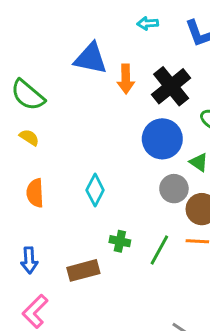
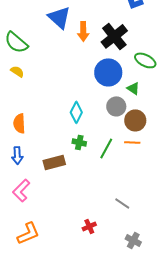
blue triangle: (91, 58) -> (59, 17), turned 30
cyan diamond: (95, 190) -> (76, 112), moved
orange semicircle: (35, 193) -> (19, 123), moved

